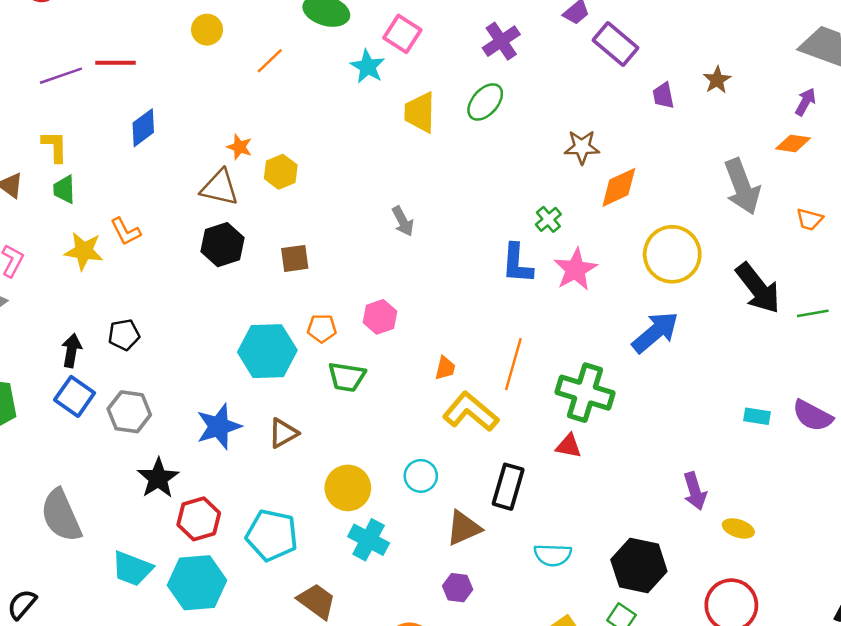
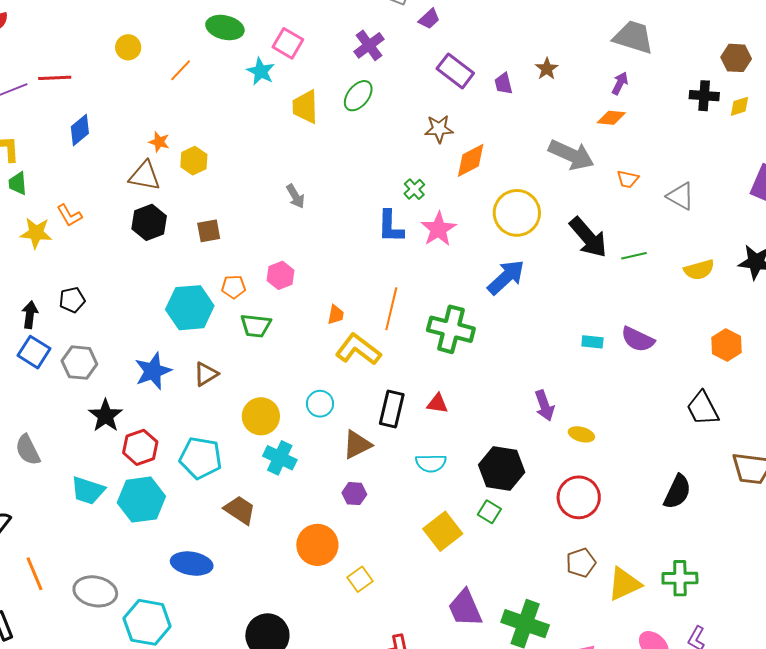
purple rectangle: (615, 44) -> (455, 71), moved
gray arrow: (742, 186) -> (571, 155), turned -42
red triangle: (569, 446) -> (437, 403), moved
gray semicircle: (61, 516) -> (28, 450), size x0.7

